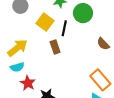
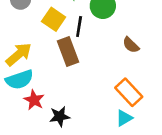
brown rectangle: (55, 47) -> (68, 51), size x1.5
cyan semicircle: (17, 67) -> (19, 80), size x1.5

